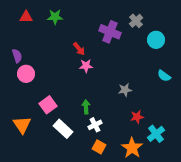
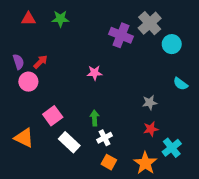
gray cross: (136, 21) -> (150, 23), size x1.5
red arrow: (79, 49) -> (41, 62), moved, turned -96
gray star: (125, 90) -> (150, 103), moved
orange triangle: (22, 125) -> (24, 138), turned -30

